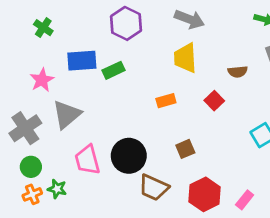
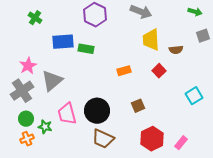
yellow trapezoid: (185, 58) -> (151, 40), moved
green rectangle: (114, 70) -> (86, 49), turned 35
pink star: (42, 80) -> (28, 66), moved
brown trapezoid: (154, 187) -> (103, 139), moved
green star: (57, 189) -> (45, 127), moved

